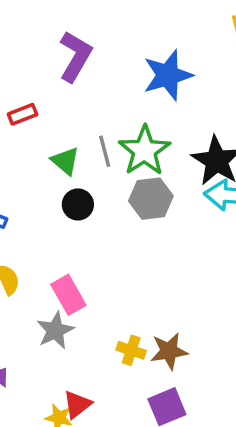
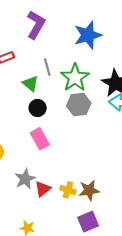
gray line: (105, 151) -> (47, 67), moved
pink rectangle: (68, 295) -> (40, 139), moved
red triangle: (77, 404) -> (43, 189), moved

